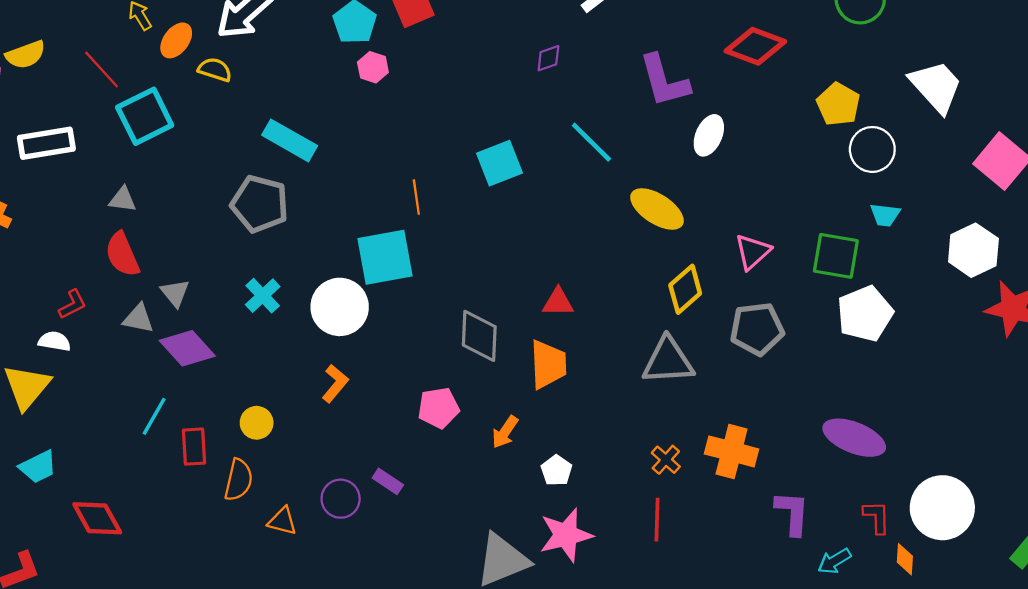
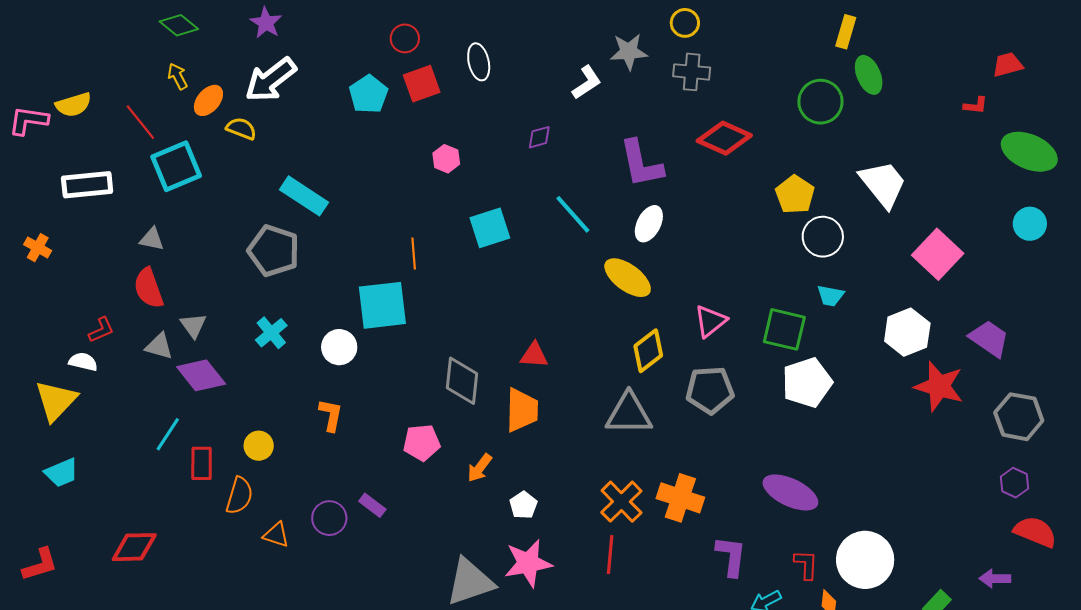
pink hexagon: (373, 67) -> (446, 159), moved
white ellipse: (709, 135) -> (649, 224), moved
white circle: (340, 307) -> (339, 347), size x0.7
orange L-shape: (335, 383) -> (331, 415), turned -32
orange cross: (666, 460) -> (621, 502), size x1.6
red diamond: (97, 518) -> (134, 547), moved, turned -66

